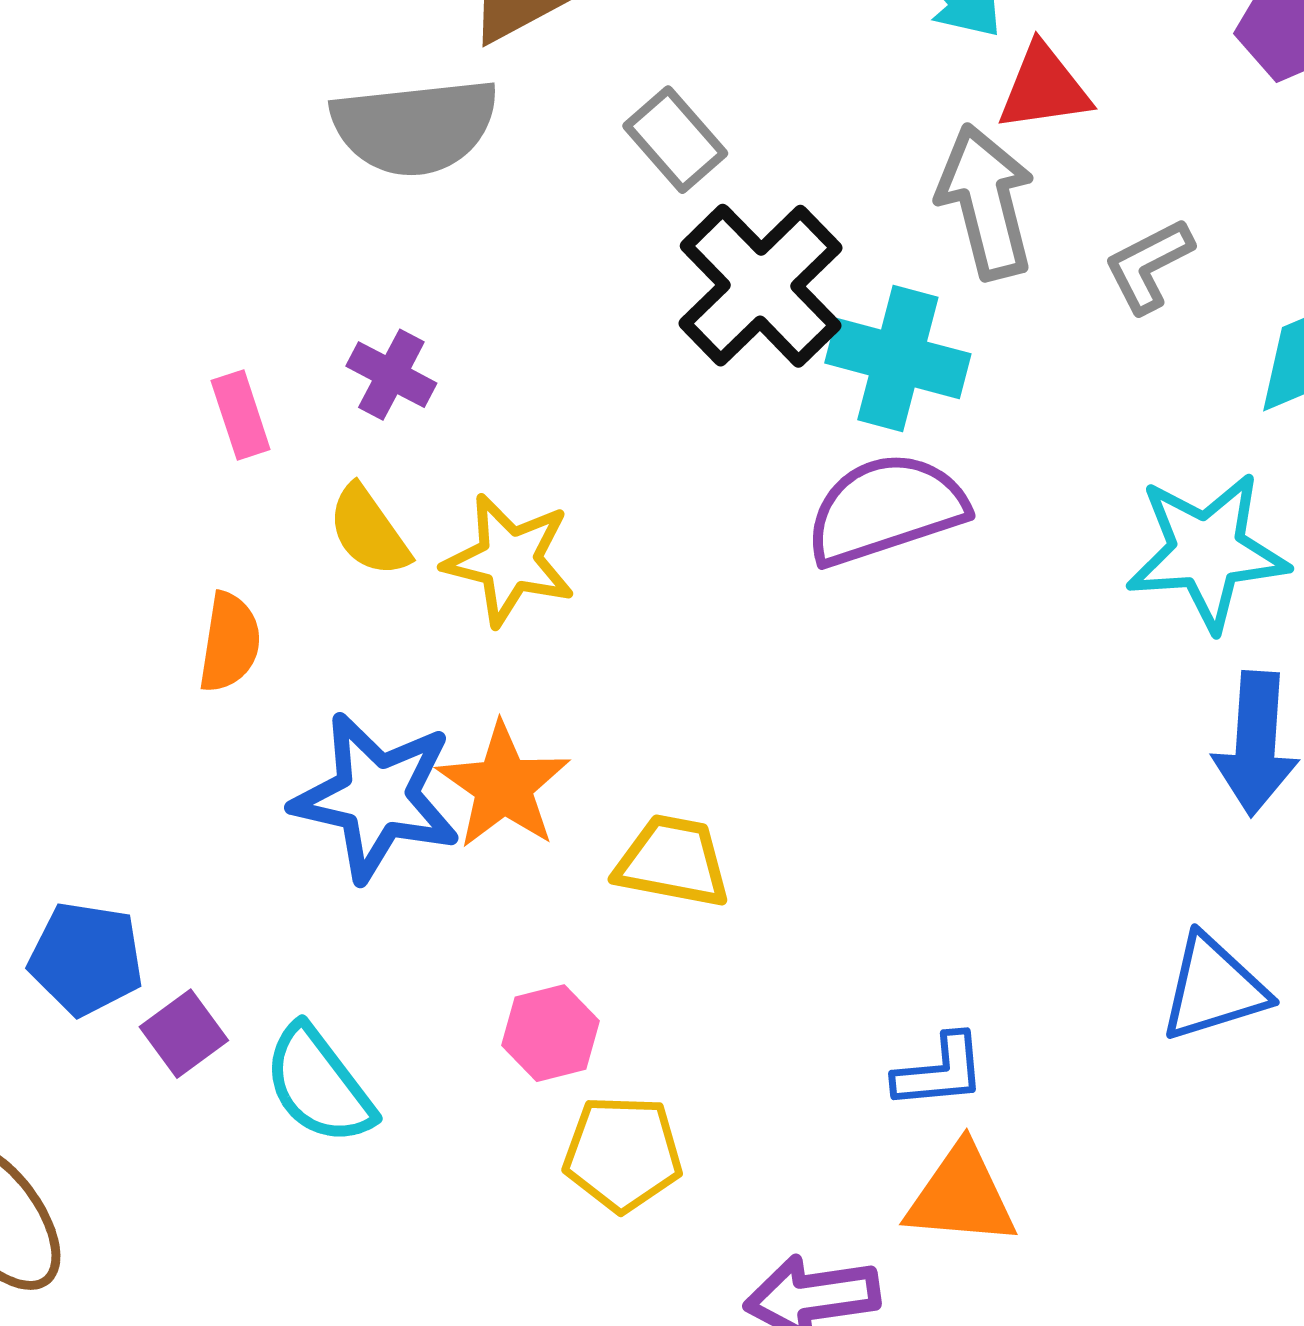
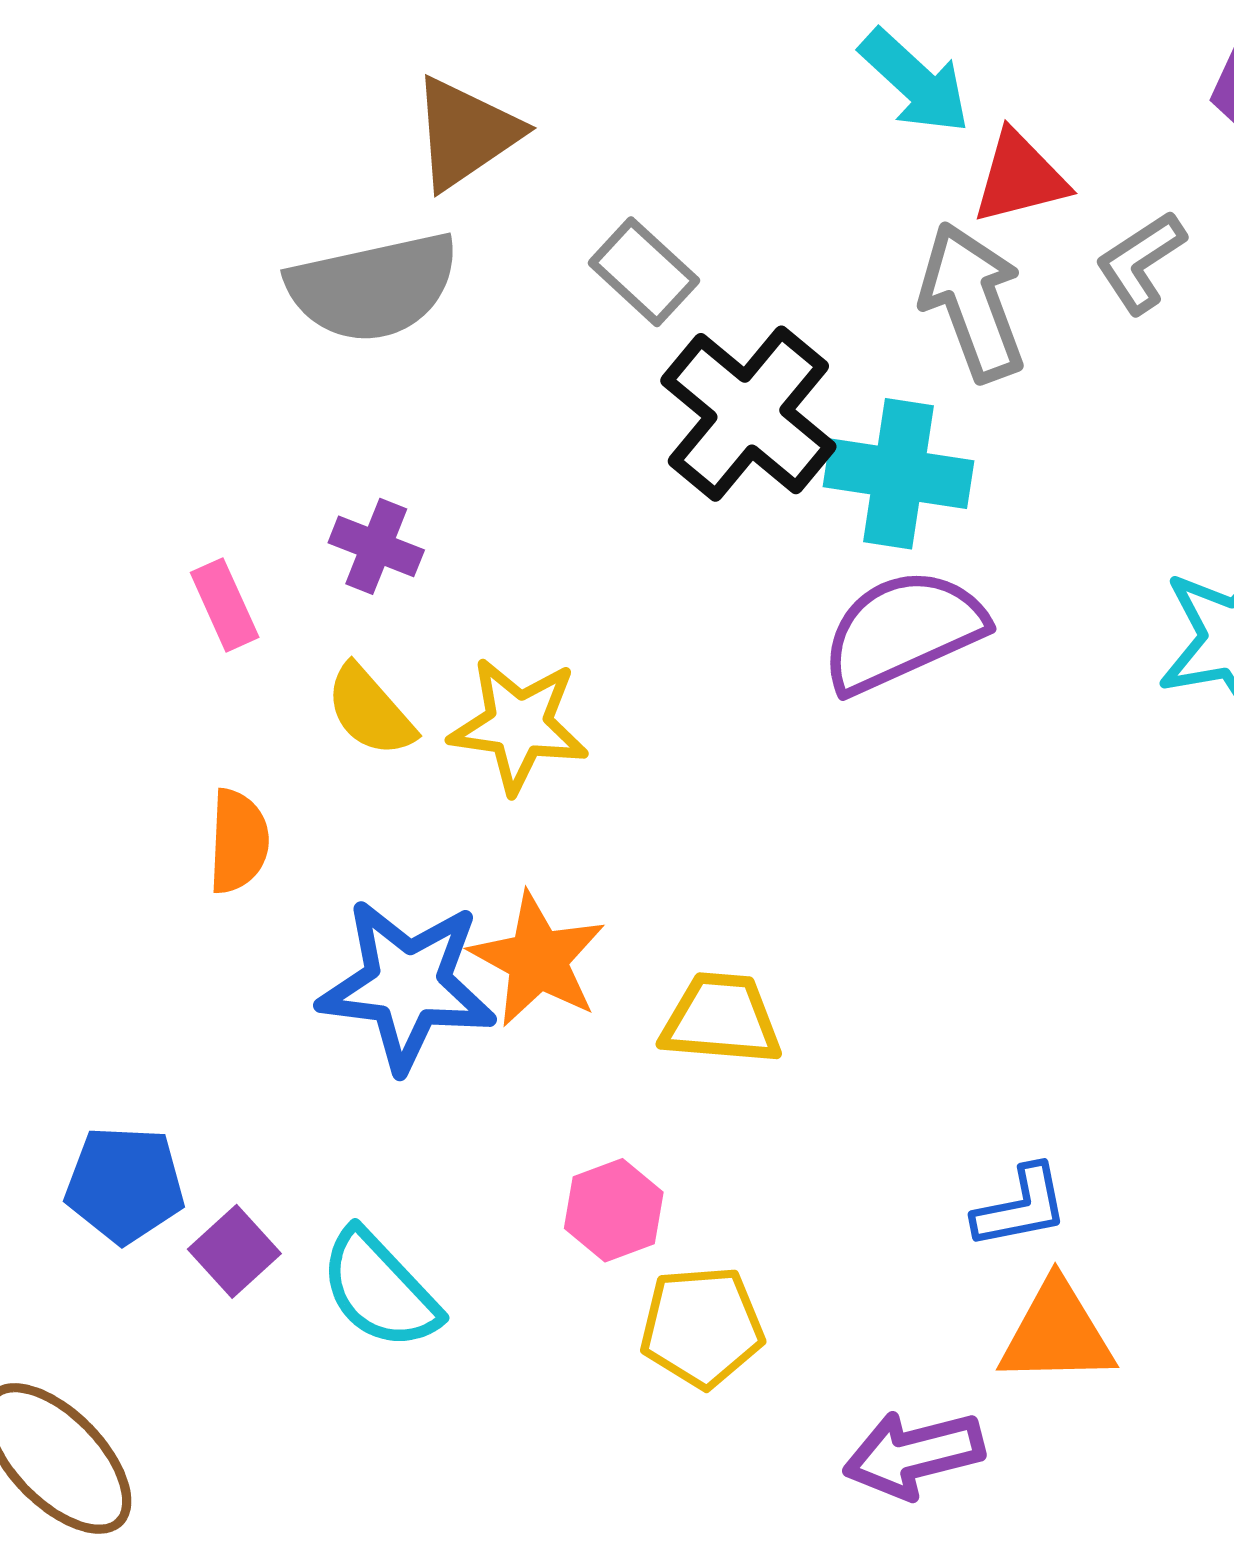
gray L-shape: (1149, 266) -> (1141, 262), moved

